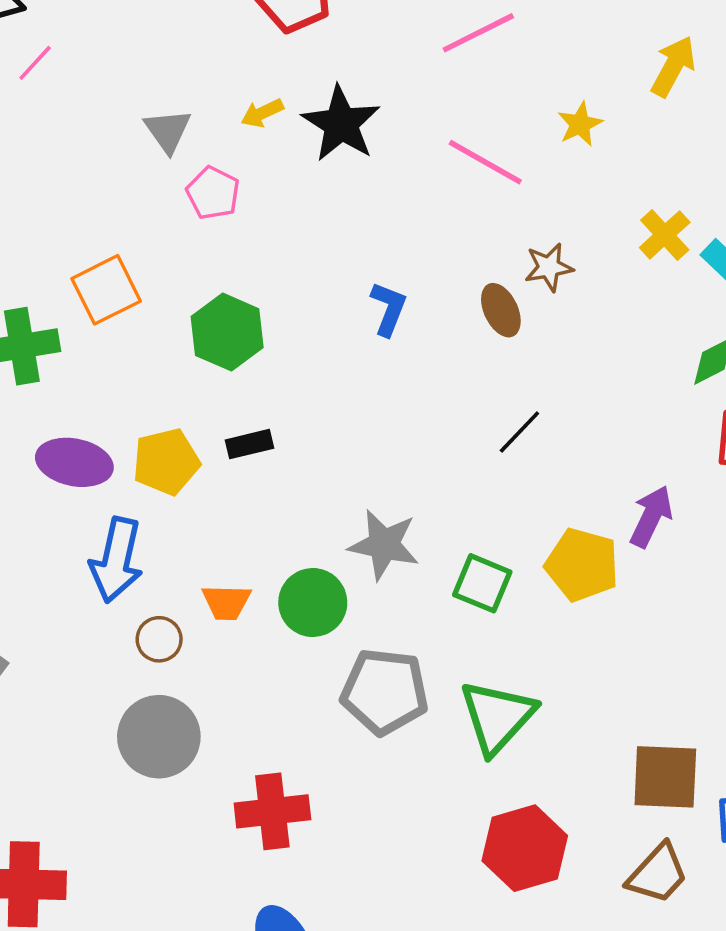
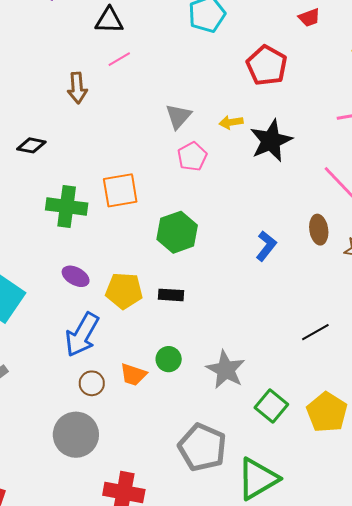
brown ellipse: (501, 310) -> (319, 230), moved
purple ellipse: (74, 462) -> (76, 276), size x0.7
green circle: (313, 603) -> (169, 359), moved, size x0.7

